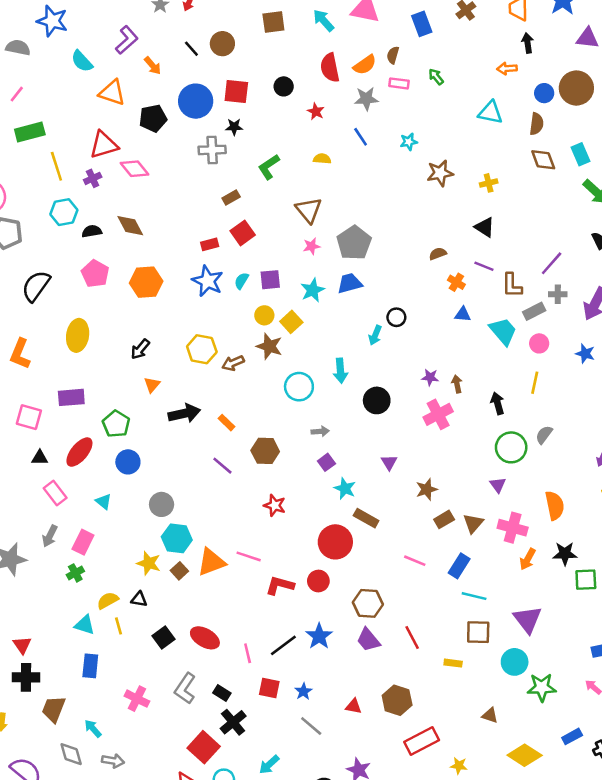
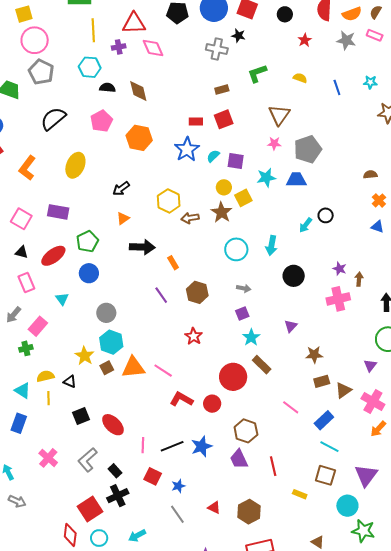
blue line: (361, 137) -> (337, 87), moved

